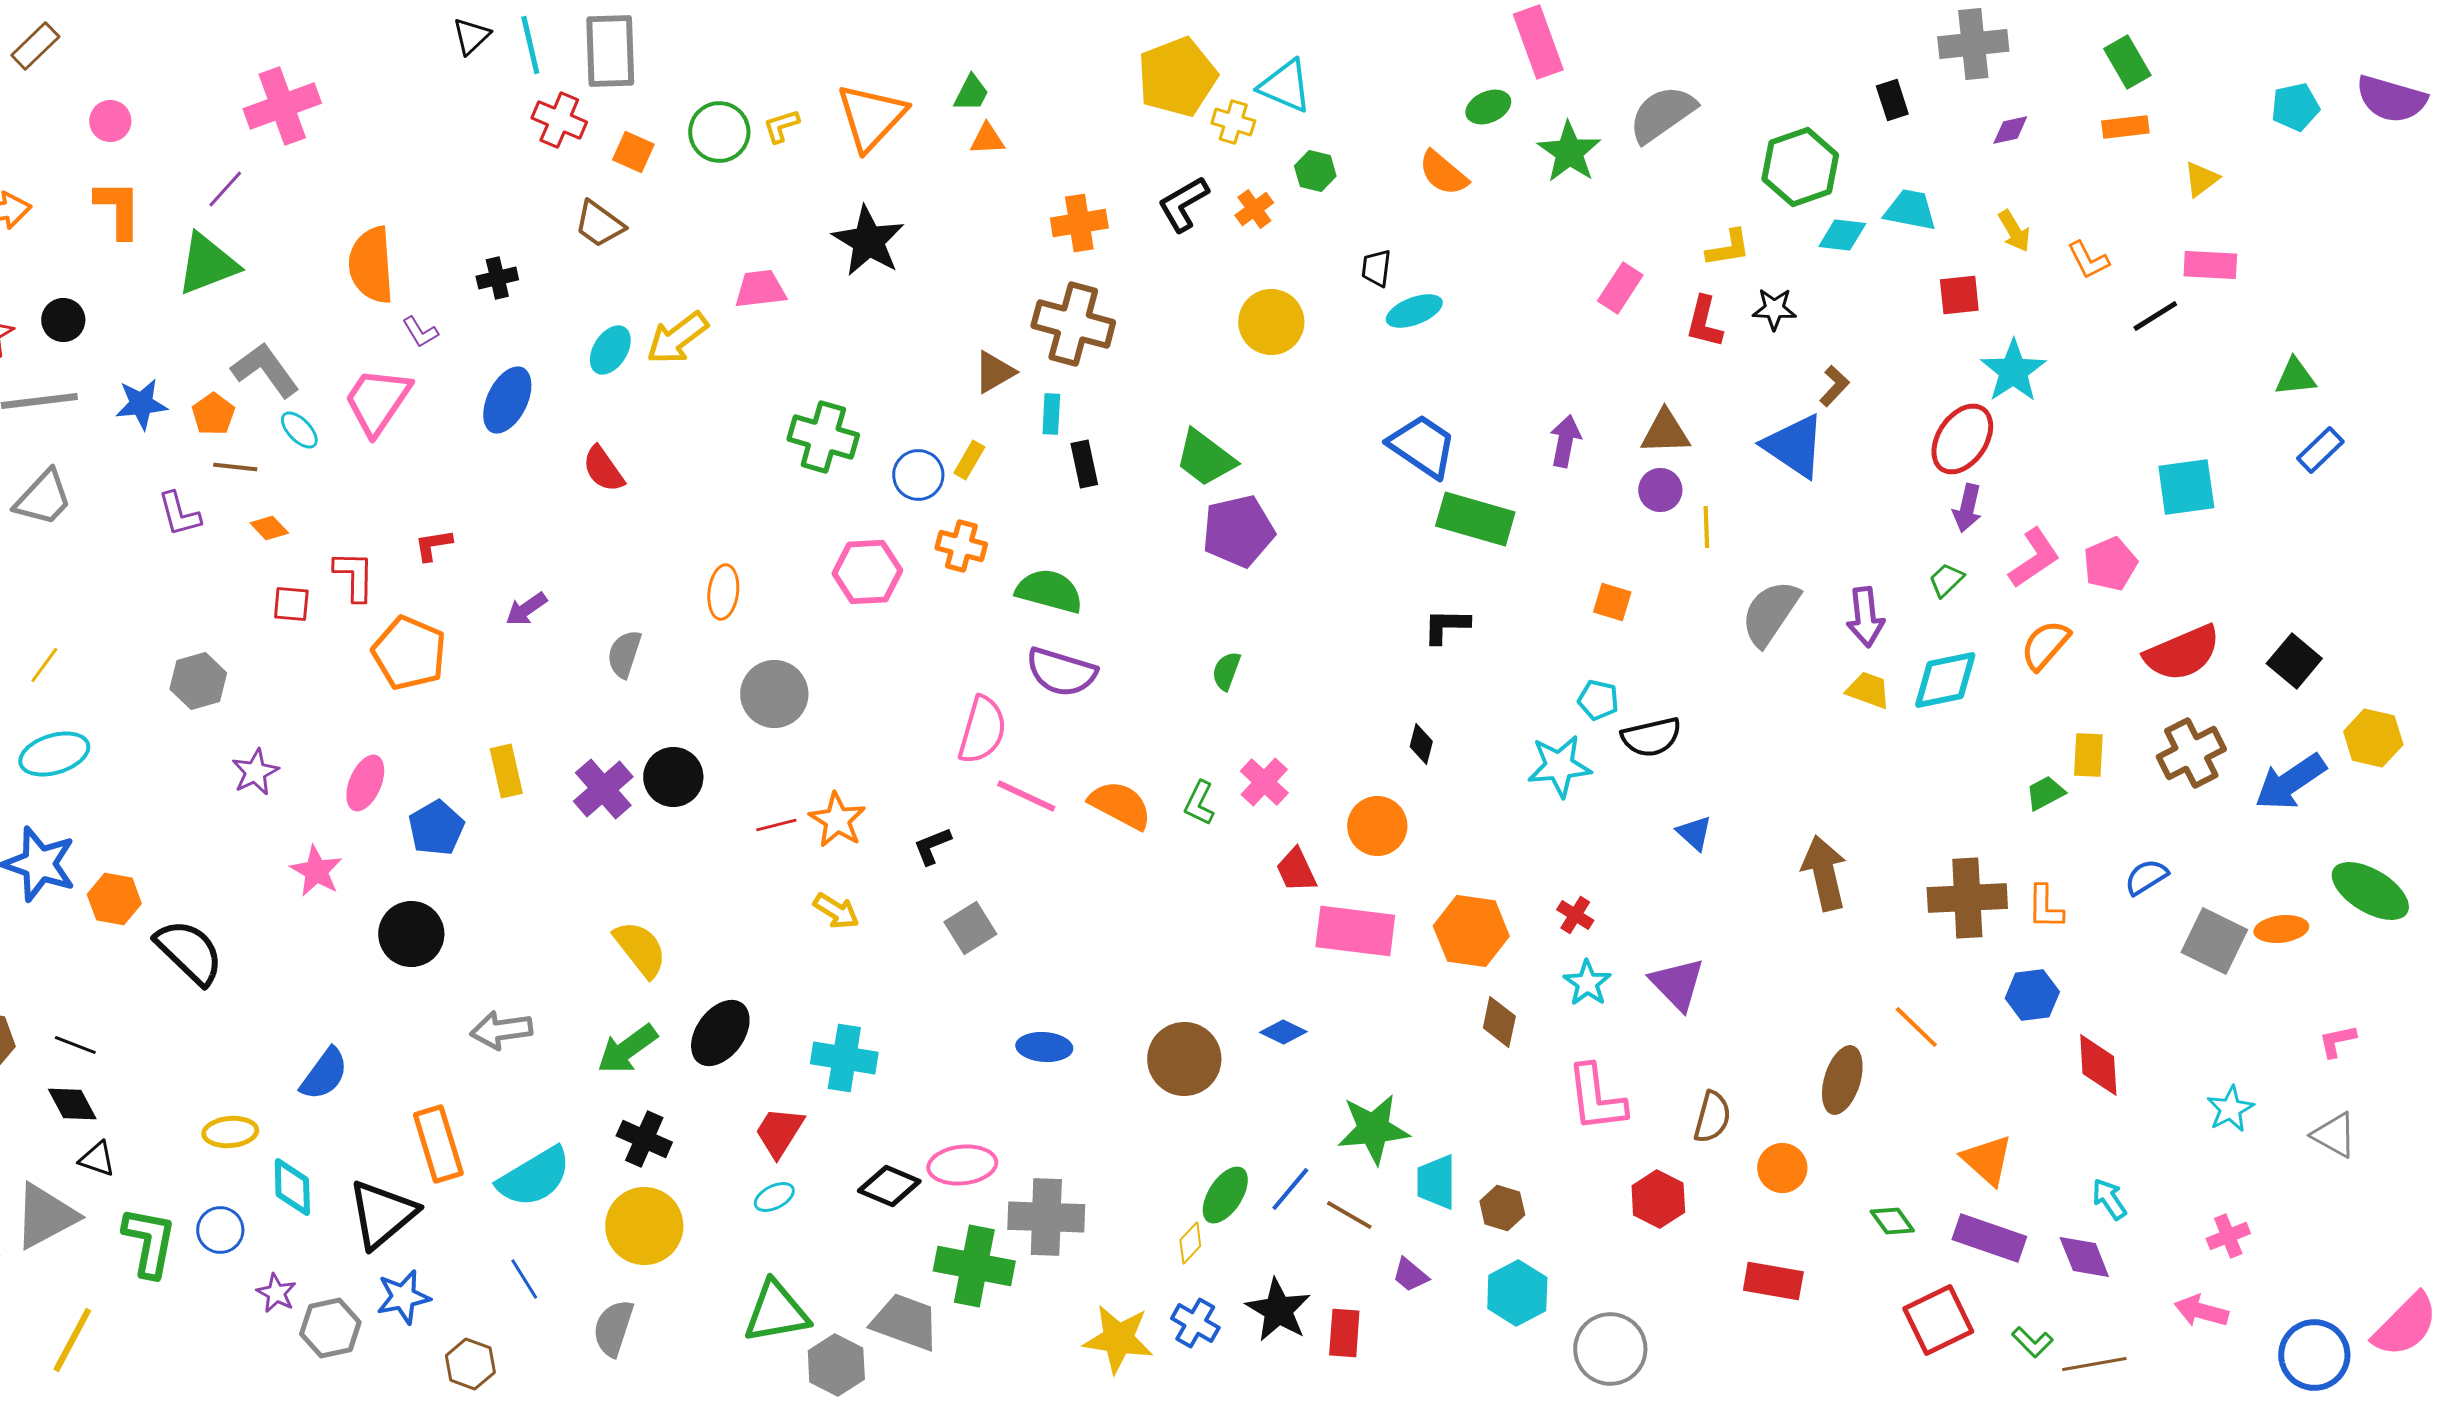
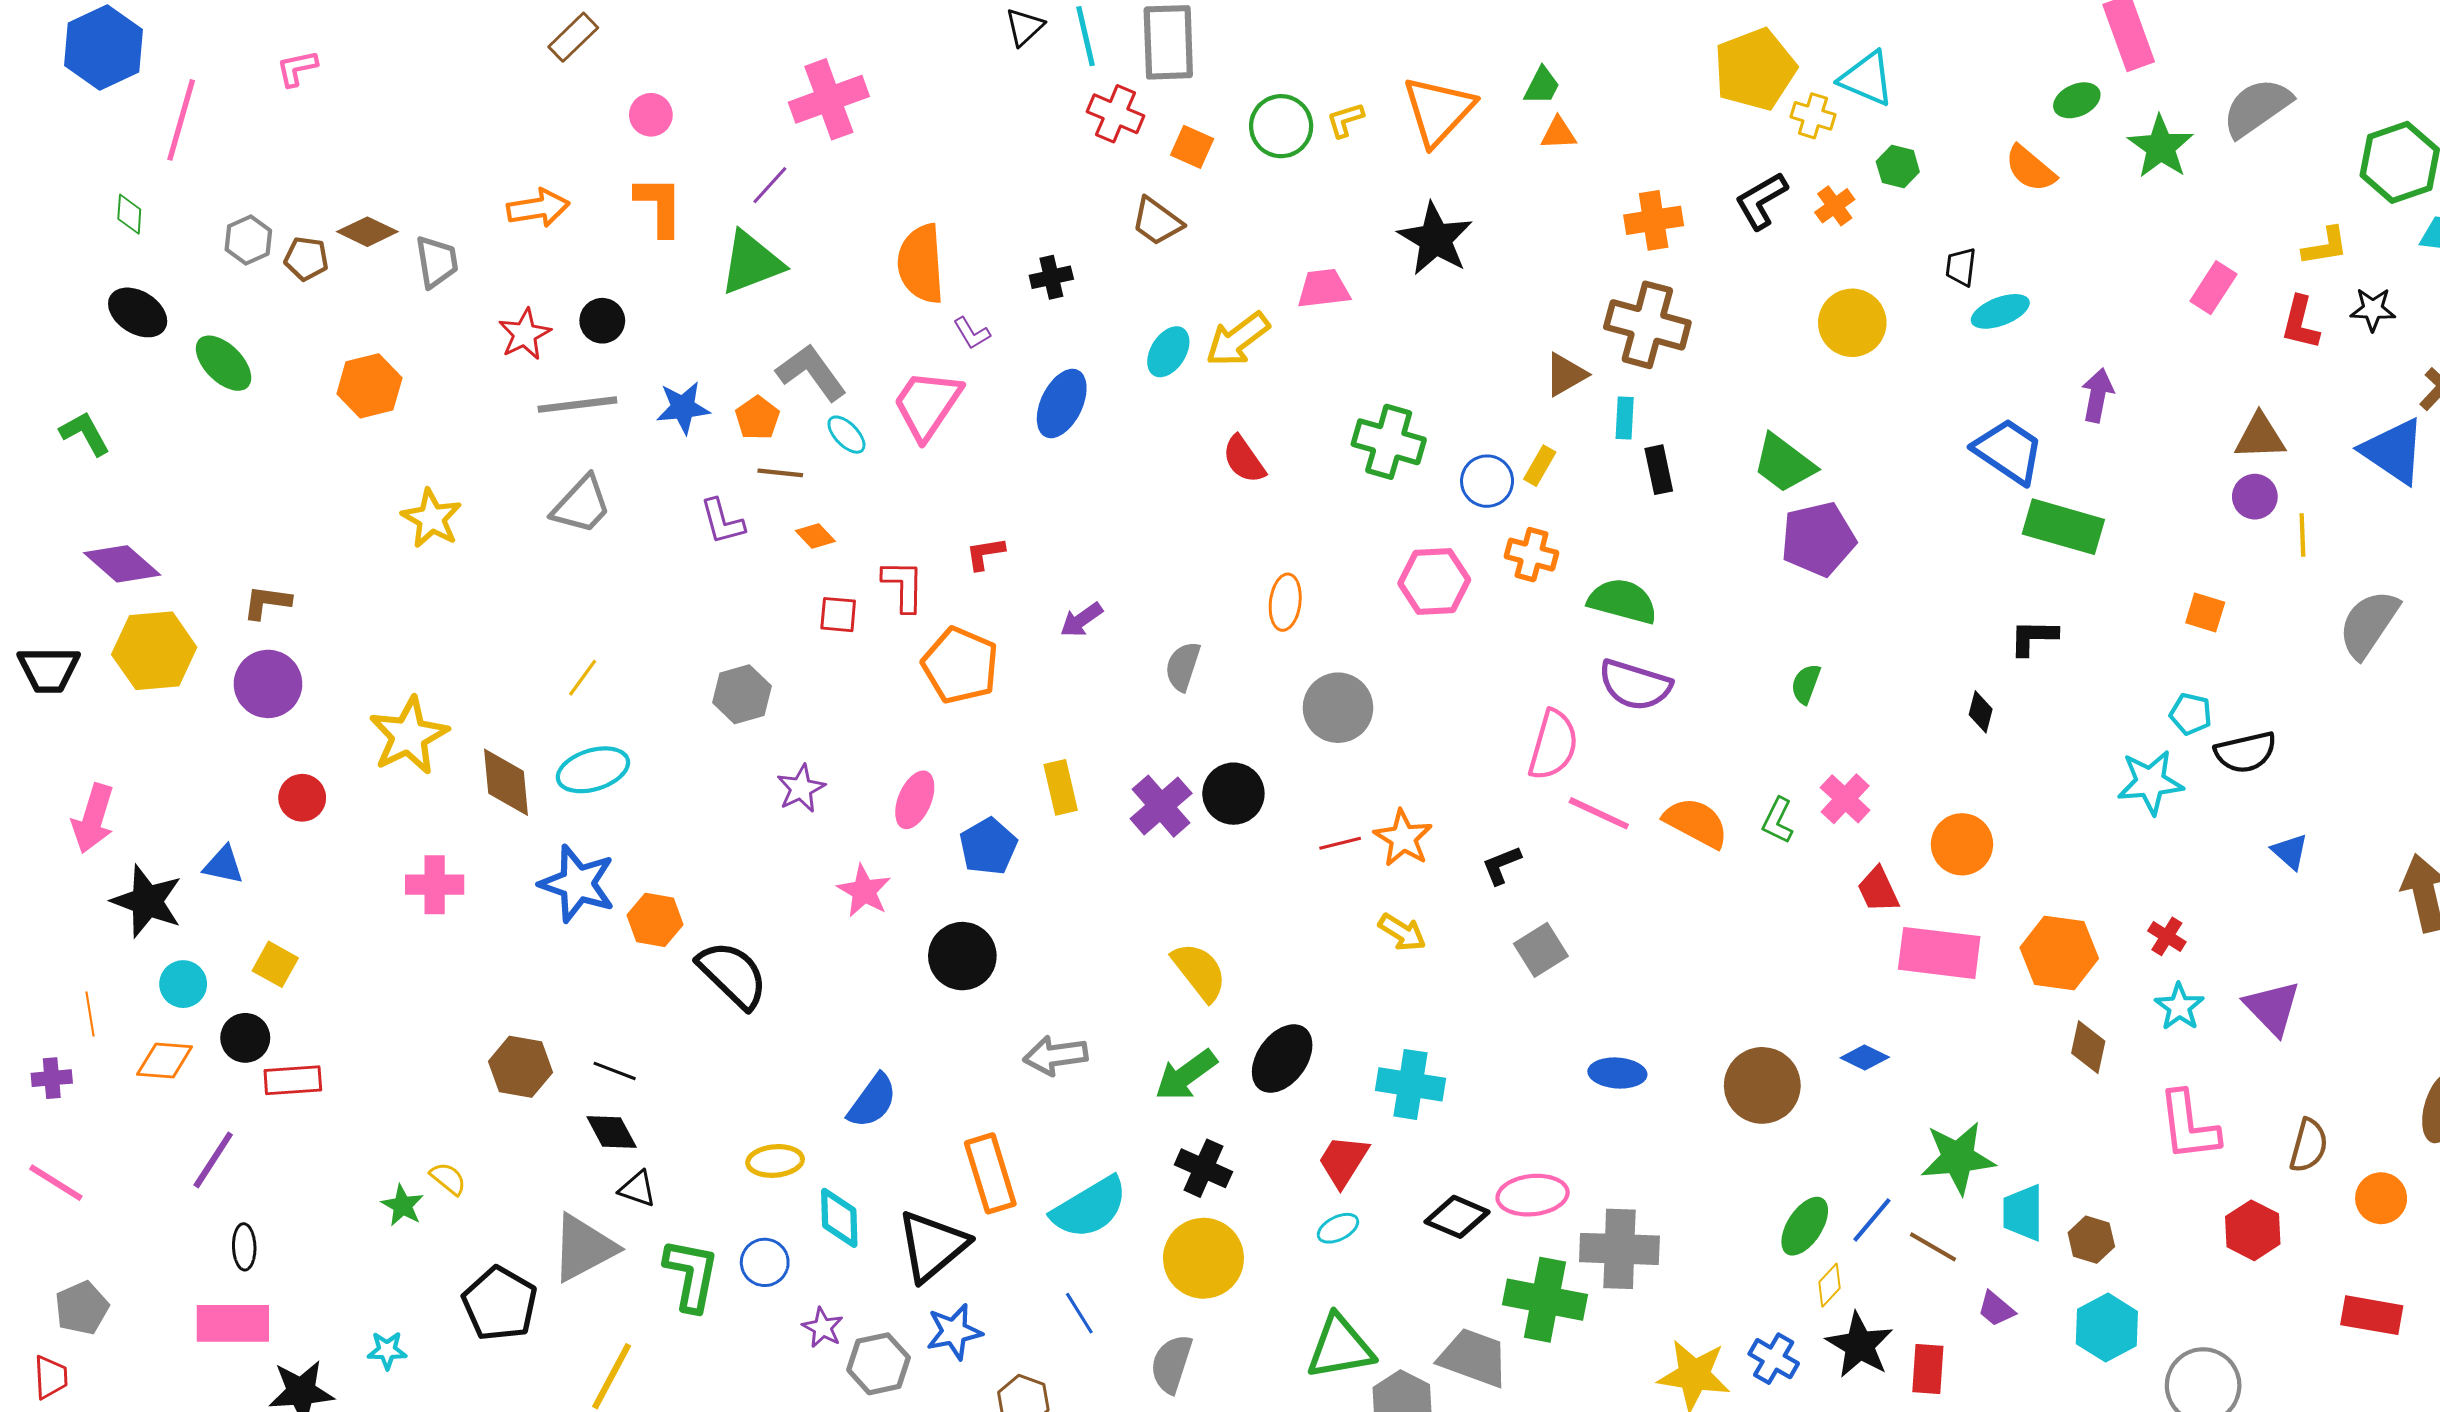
purple arrow: (1565, 441) -> (2098, 395), moved
red semicircle: (603, 469) -> (1244, 459), moved
black diamond: (1421, 744) -> (1981, 712), moved
yellow diamond: (1190, 1243) -> (1830, 1285), moved

